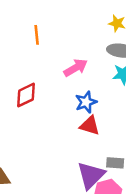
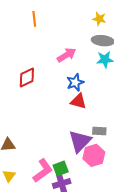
orange line: (37, 35) -> (34, 19), moved

